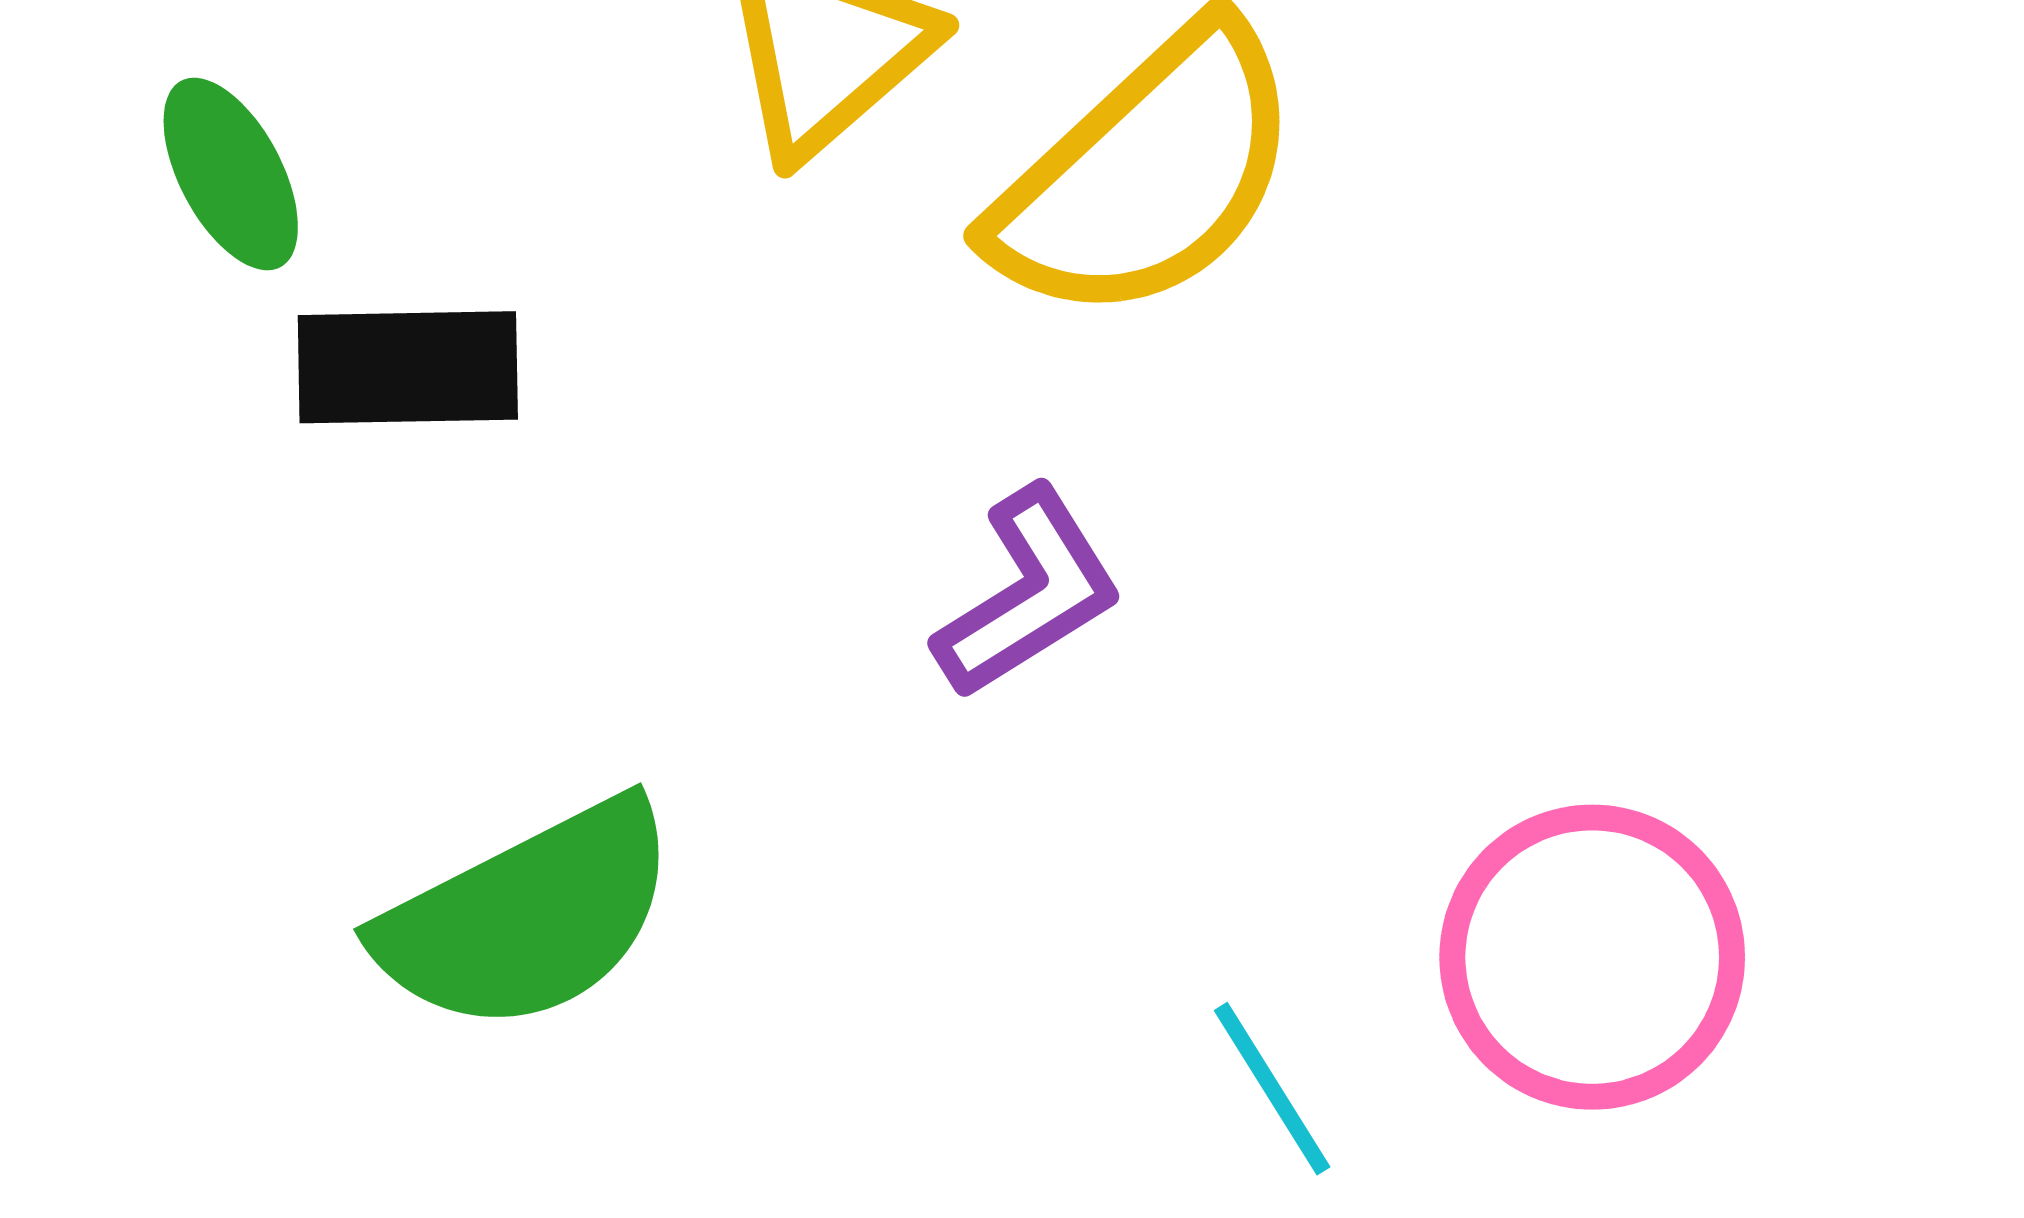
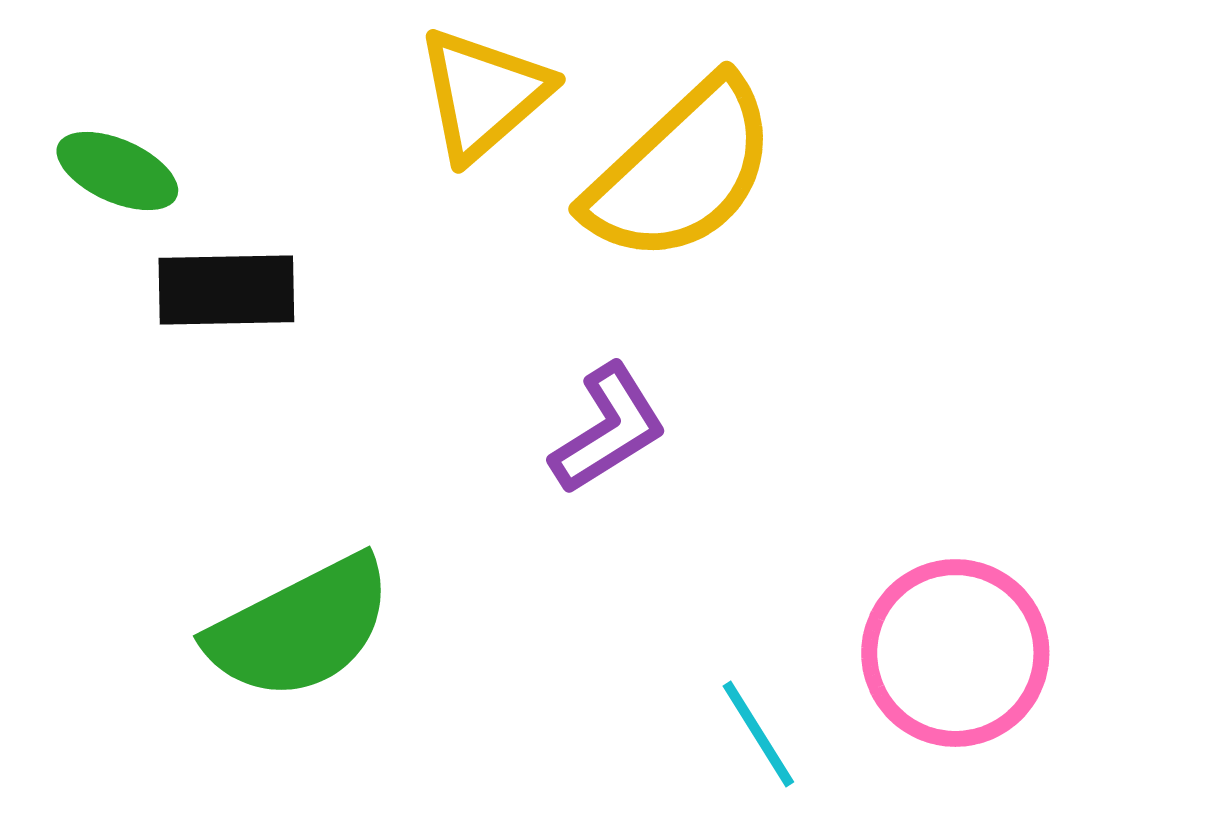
green ellipse: (231, 174) -> (117, 171), turned -38

